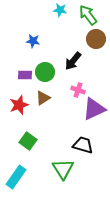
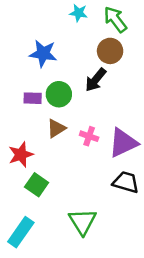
brown circle: (96, 39) -> (110, 51), moved
blue star: (33, 41) -> (43, 54), size x1.5
pink cross: (78, 90) -> (89, 136), moved
red star: (19, 105) -> (21, 155), moved
black trapezoid: (83, 145) -> (126, 182), moved

